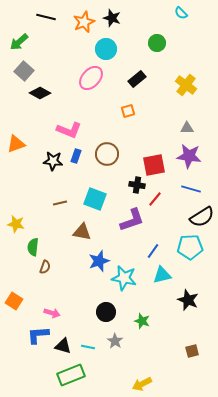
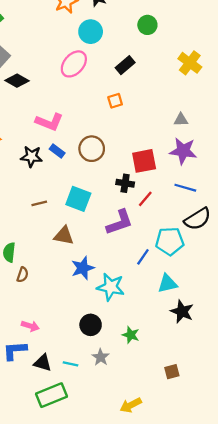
yellow cross: (186, 85) -> (190, 63), moved
blue rectangle: (76, 156) -> (57, 151), turned -72
cyan pentagon: (190, 247) -> (170, 241), moved
cyan triangle: (162, 275) -> (167, 284), moved
brown square: (192, 351) -> (172, 372), moved

